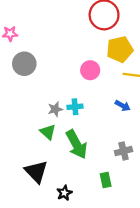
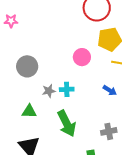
gray circle: (24, 64) -> (27, 66), moved
green triangle: (48, 132) -> (29, 111), moved, turned -42

